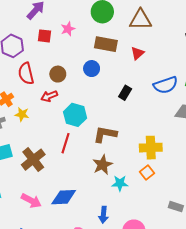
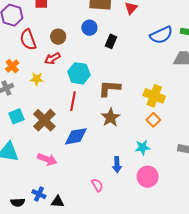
black rectangle: (125, 93) -> (111, 41), moved
yellow star: (22, 114) -> (37, 79), moved
yellow cross: (151, 148) -> (154, 96), turned 30
cyan star: (120, 183) -> (143, 147), moved
blue diamond: (64, 197) -> (76, 136), moved

